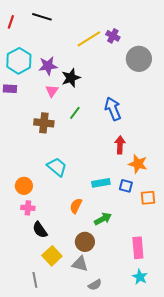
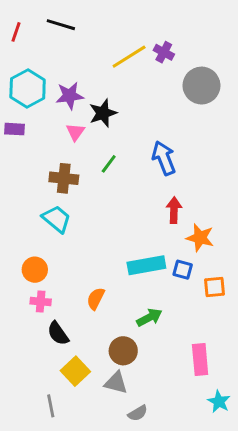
cyan trapezoid: (57, 167) -> (57, 219), moved
cyan rectangle: (101, 183) -> (146, 265), size x1.4
orange semicircle: (76, 206) -> (96, 299), moved
cyan star: (140, 277) -> (219, 402), moved

